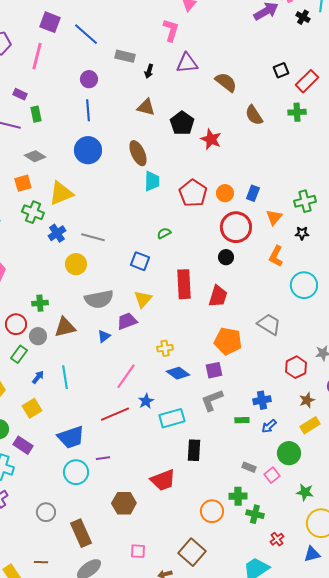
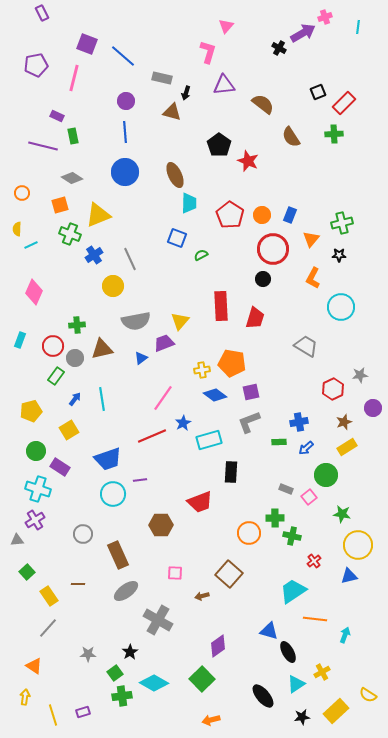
black cross: (303, 17) -> (279, 48), moved
brown triangle: (146, 107) -> (172, 112), moved
gray line: (93, 237) -> (130, 259), turned 50
blue square: (140, 261) -> (177, 238), moved
orange pentagon: (228, 341) -> (232, 363), moved

